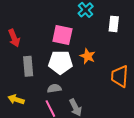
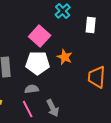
pink square: (62, 35) -> (40, 36), turned 30

